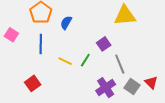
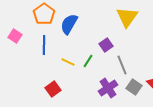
yellow triangle: (125, 16) -> (127, 17), turned -50
blue semicircle: (66, 23) -> (69, 24), size x1.5
red square: (33, 83) -> (53, 89), moved

